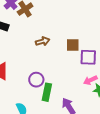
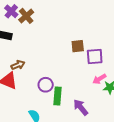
brown arrow: (43, 41) -> (18, 65), moved

